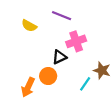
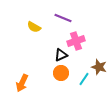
orange circle: (48, 76) -> (61, 73), moved
orange arrow: (28, 87) -> (22, 83), moved

